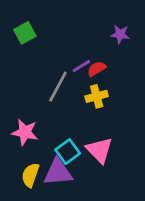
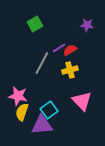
green square: (25, 33) -> (35, 24), moved
pink triangle: (99, 150) -> (82, 101), moved
yellow semicircle: (30, 175) -> (22, 112), moved

